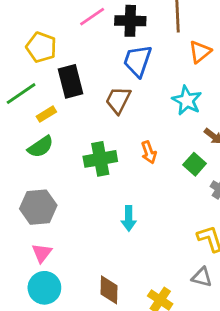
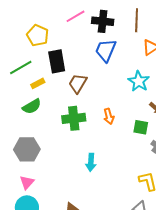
brown trapezoid: (118, 100) -> (78, 83), moved
green square: (195, 164) -> (141, 127), turned -35

